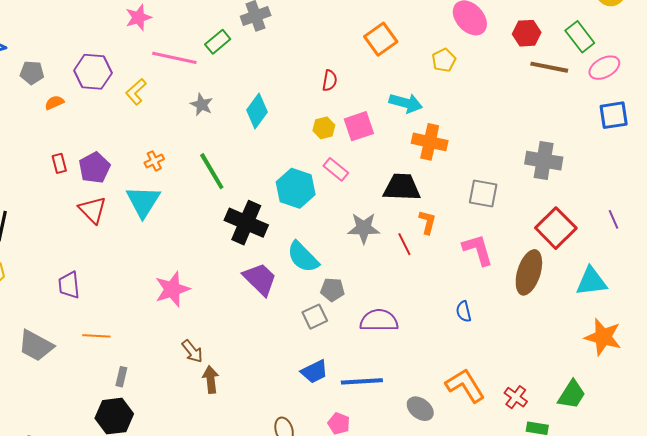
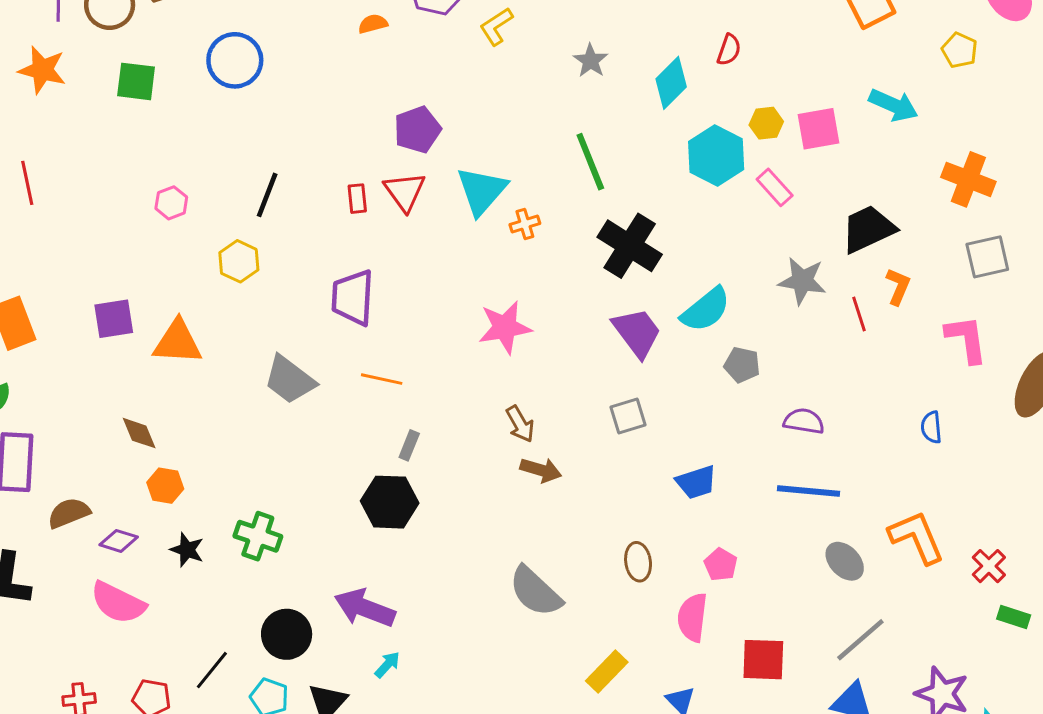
yellow pentagon: (444, 60) -> (960, 50), turned -30
red semicircle: (330, 81) -> (729, 50), moved
orange cross: (430, 142) -> (968, 179), moved
orange cross: (154, 161) -> (525, 224), moved
red rectangle: (59, 163) -> (357, 199), moved
black trapezoid: (402, 187) -> (868, 229), turned -36
cyan hexagon: (296, 188) -> (716, 155), moved
gray square: (483, 193) -> (987, 257), turned -32
cyan semicircle: (303, 257) -> (706, 310), turned -93
purple trapezoid: (69, 285) -> (353, 298), size x1.4
gray square: (315, 317) -> (628, 416), moved
purple semicircle: (379, 320) -> (804, 421), size x0.7
brown arrow: (211, 379) -> (541, 470), turned 104
blue line: (362, 381) -> (808, 491), moved

